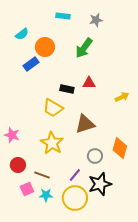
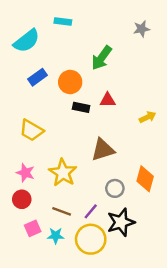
cyan rectangle: (63, 16) -> (63, 22), moved
gray star: (96, 20) -> (141, 29), moved
cyan semicircle: (22, 34) -> (27, 41), size x1.6
orange circle: (45, 47) -> (70, 82), moved
yellow trapezoid: (53, 108) -> (31, 130), moved
pink star: (12, 135) -> (25, 173), moved
brown line: (42, 175) -> (62, 211), moved

